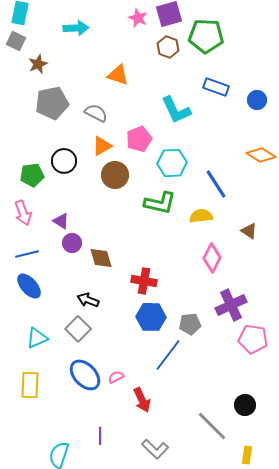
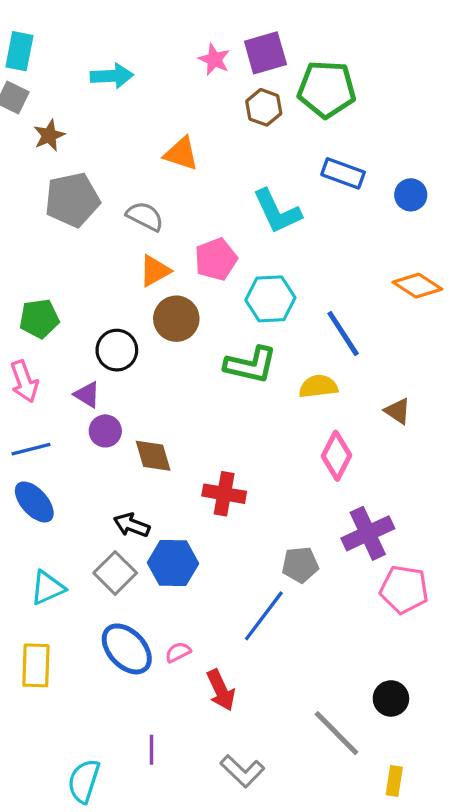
black circle: (64, 161) -> (117, 350), moved
blue hexagon: (151, 317) -> (173, 563), moved

